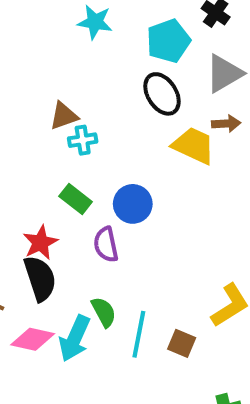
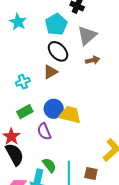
cyan star: (95, 22) -> (18, 22), turned 30
brown triangle: (64, 116) -> (50, 72), moved
yellow trapezoid: (194, 146) -> (70, 115), moved
green rectangle: (76, 199) -> (25, 112), turned -56

